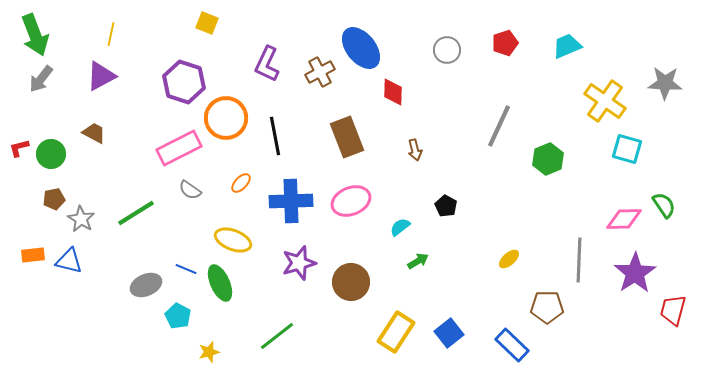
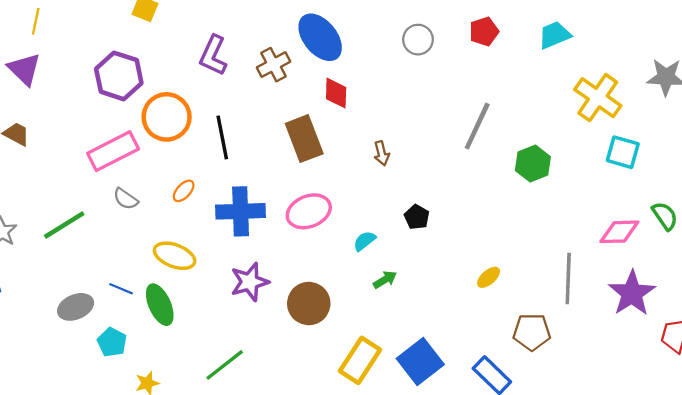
purple triangle: (101, 76) -> (24, 69), turned -48
red diamond: (393, 92) -> (336, 93), moved
blue square: (449, 333) -> (420, 362), size x1.4

